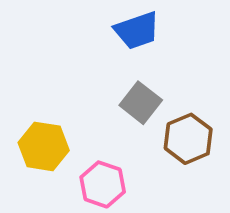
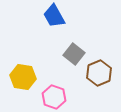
blue trapezoid: (137, 30) -> (54, 16), moved, turned 80

